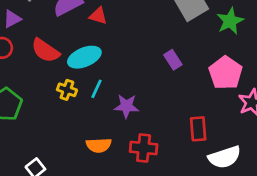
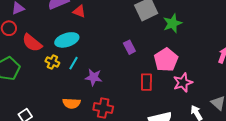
red semicircle: (45, 51) -> (32, 43), moved
red rectangle: (198, 129) -> (146, 82), moved

